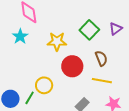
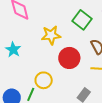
cyan star: (20, 36) -> (13, 50), moved

